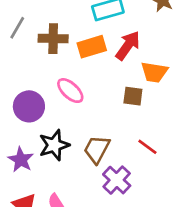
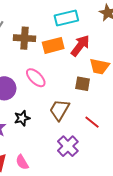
black star: (54, 145) -> (22, 118), size x0.7
brown trapezoid: (97, 149) -> (59, 110), moved

